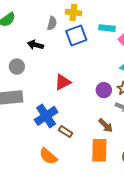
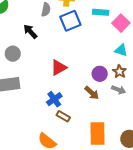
black arrow: (35, 45) -> (30, 31), turned 35
blue cross: (46, 116) -> (54, 99), moved, size x0.7
brown arrow: (106, 125) -> (92, 93), moved

